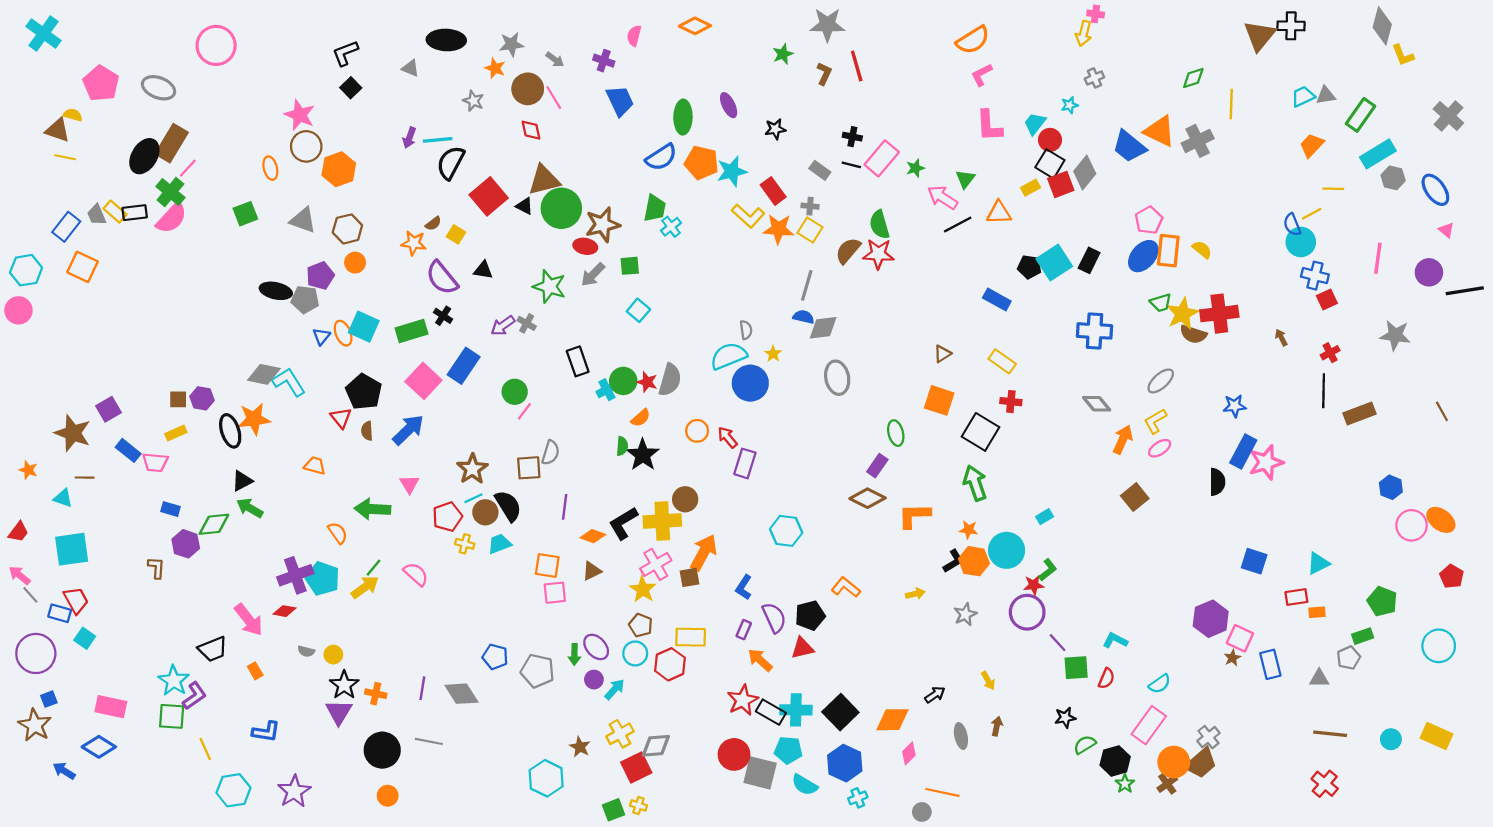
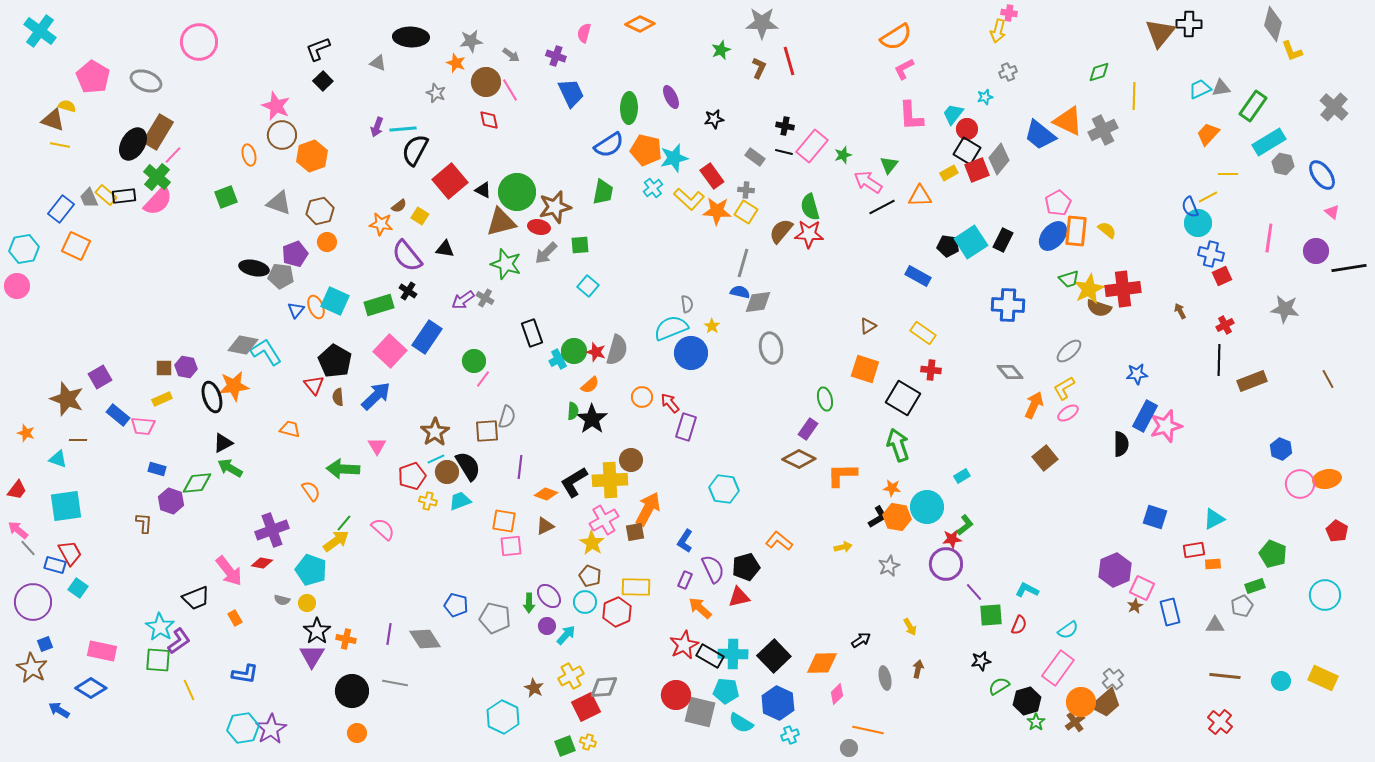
brown triangle: (544, 180) -> (501, 222), moved
cyan cross: (671, 227) -> (653, 188), moved
orange ellipse: (1441, 520) -> (1327, 479), turned -48
cyan pentagon: (322, 579) -> (311, 570), moved
cyan hexagon: (233, 790) -> (243, 728), moved

